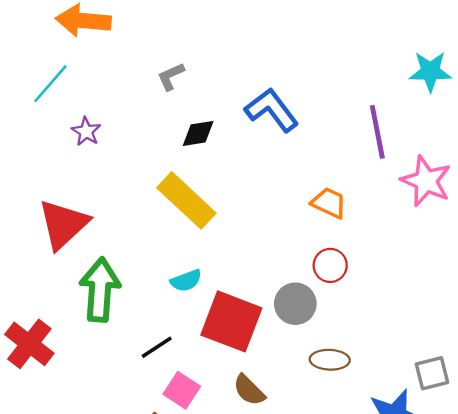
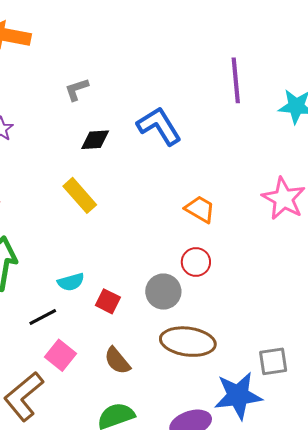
purple line: (377, 132) -> (236, 80), moved
yellow rectangle: (186, 200) -> (80, 195), size x0.7
cyan semicircle: (186, 281) -> (71, 282), moved
red square: (231, 321) -> (108, 301), size x0.5
brown ellipse: (330, 360) -> (188, 342), size x1.6

